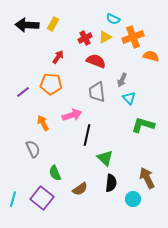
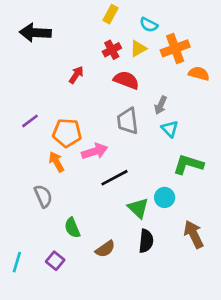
yellow rectangle: (53, 24) -> (110, 14), moved
orange pentagon: (51, 84) -> (67, 133), moved
black line: (87, 135) -> (114, 178), turned 50
purple square: (42, 198) -> (55, 261), size x0.6
cyan circle: (133, 199) -> (165, 197), moved

